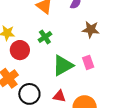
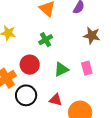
red circle: (20, 50) -> (30, 65), moved
green triangle: (63, 65) -> (61, 69), size x0.7

